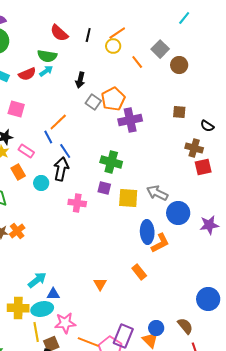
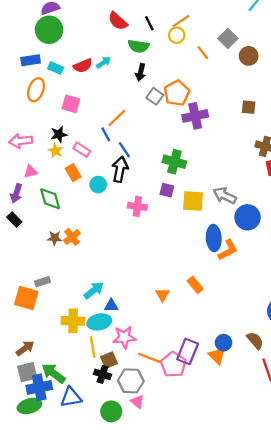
black line: (88, 35) -> (149, 23), turned -40
green semicircle: (47, 56) -> (138, 46), moved
orange rectangle: (139, 272) -> (195, 285), moved

